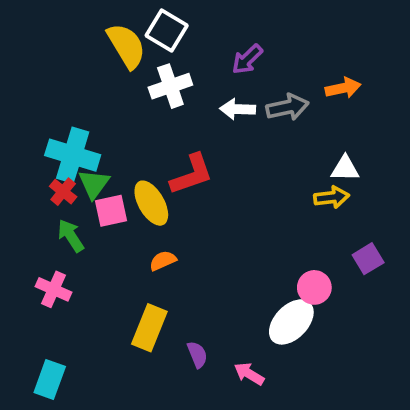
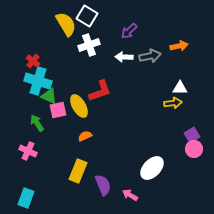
green triangle: (94, 184) -> (49, 96), turned -42
red cross: (63, 192) -> (33, 61), moved
pink circle: (314, 287) -> (194, 149), moved
purple semicircle: (197, 355) -> (103, 185), size x1.5

